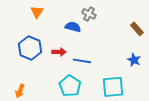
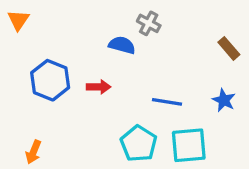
orange triangle: (37, 12) -> (18, 20), moved
blue line: (82, 61) -> (167, 102), moved
cyan pentagon: (70, 86) -> (139, 144), moved

